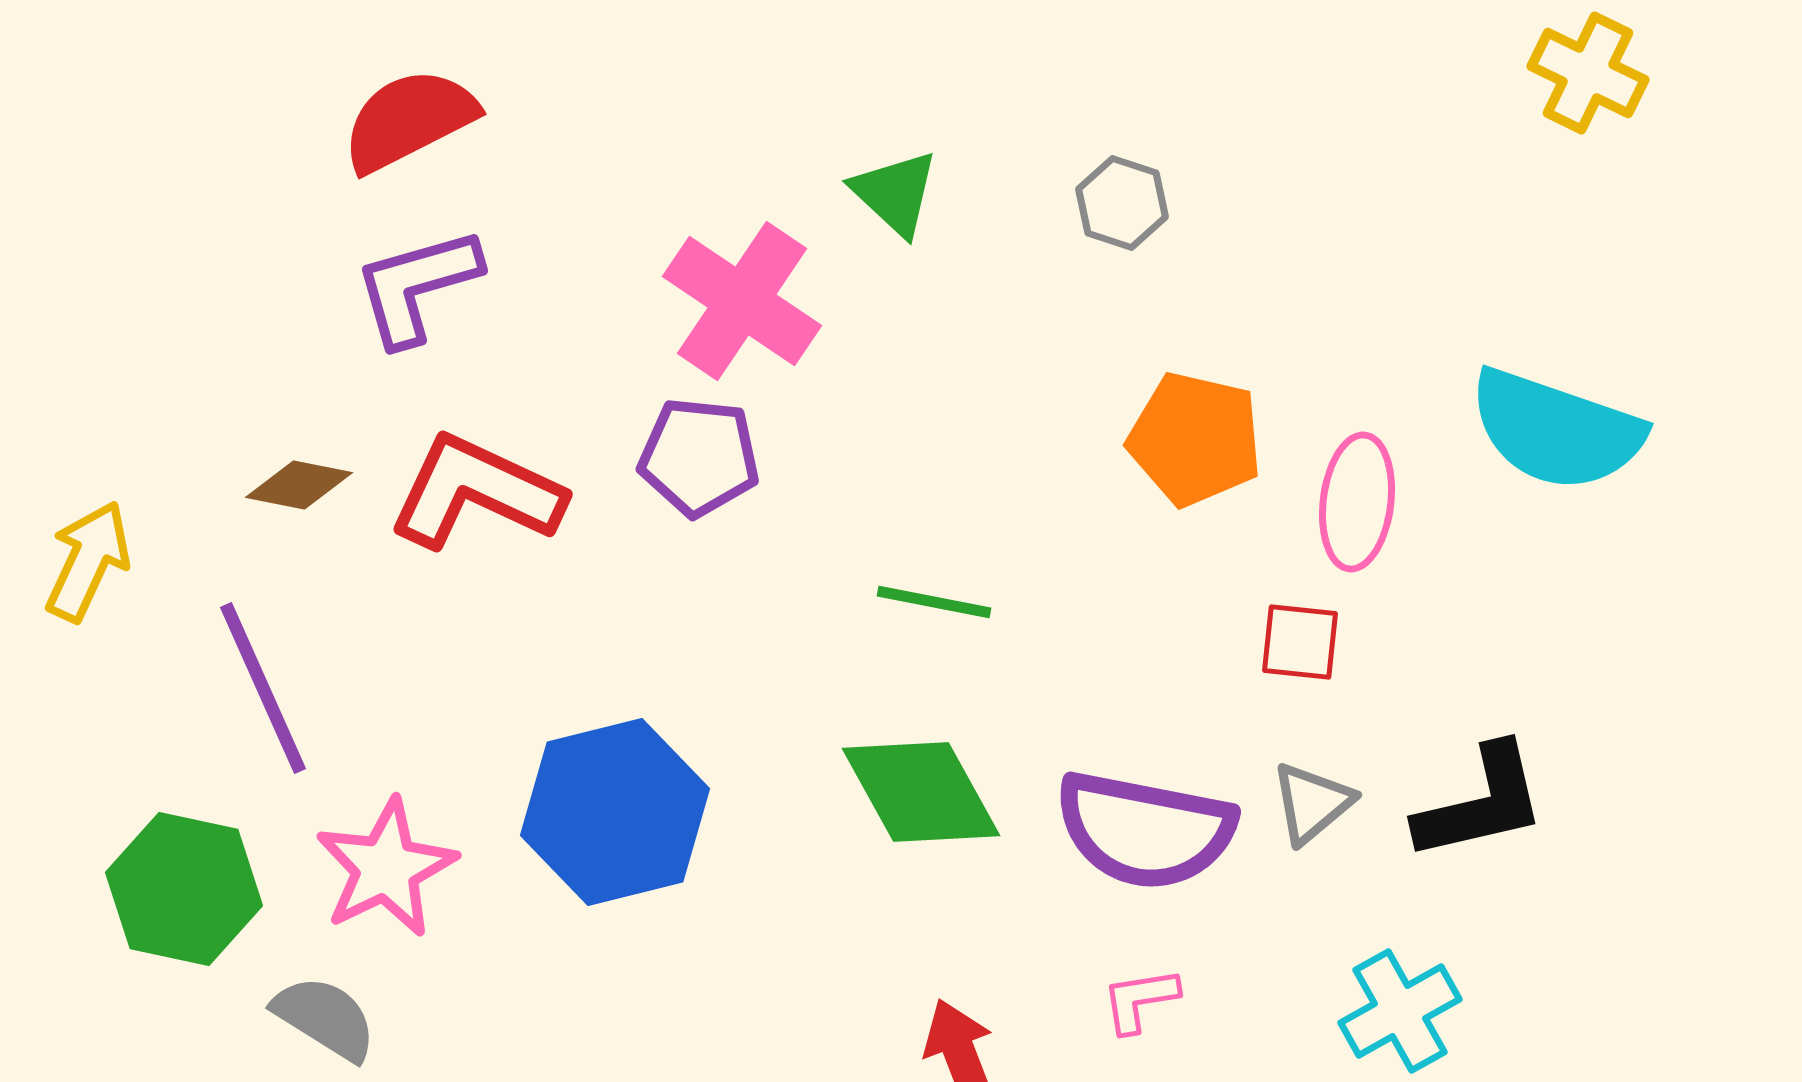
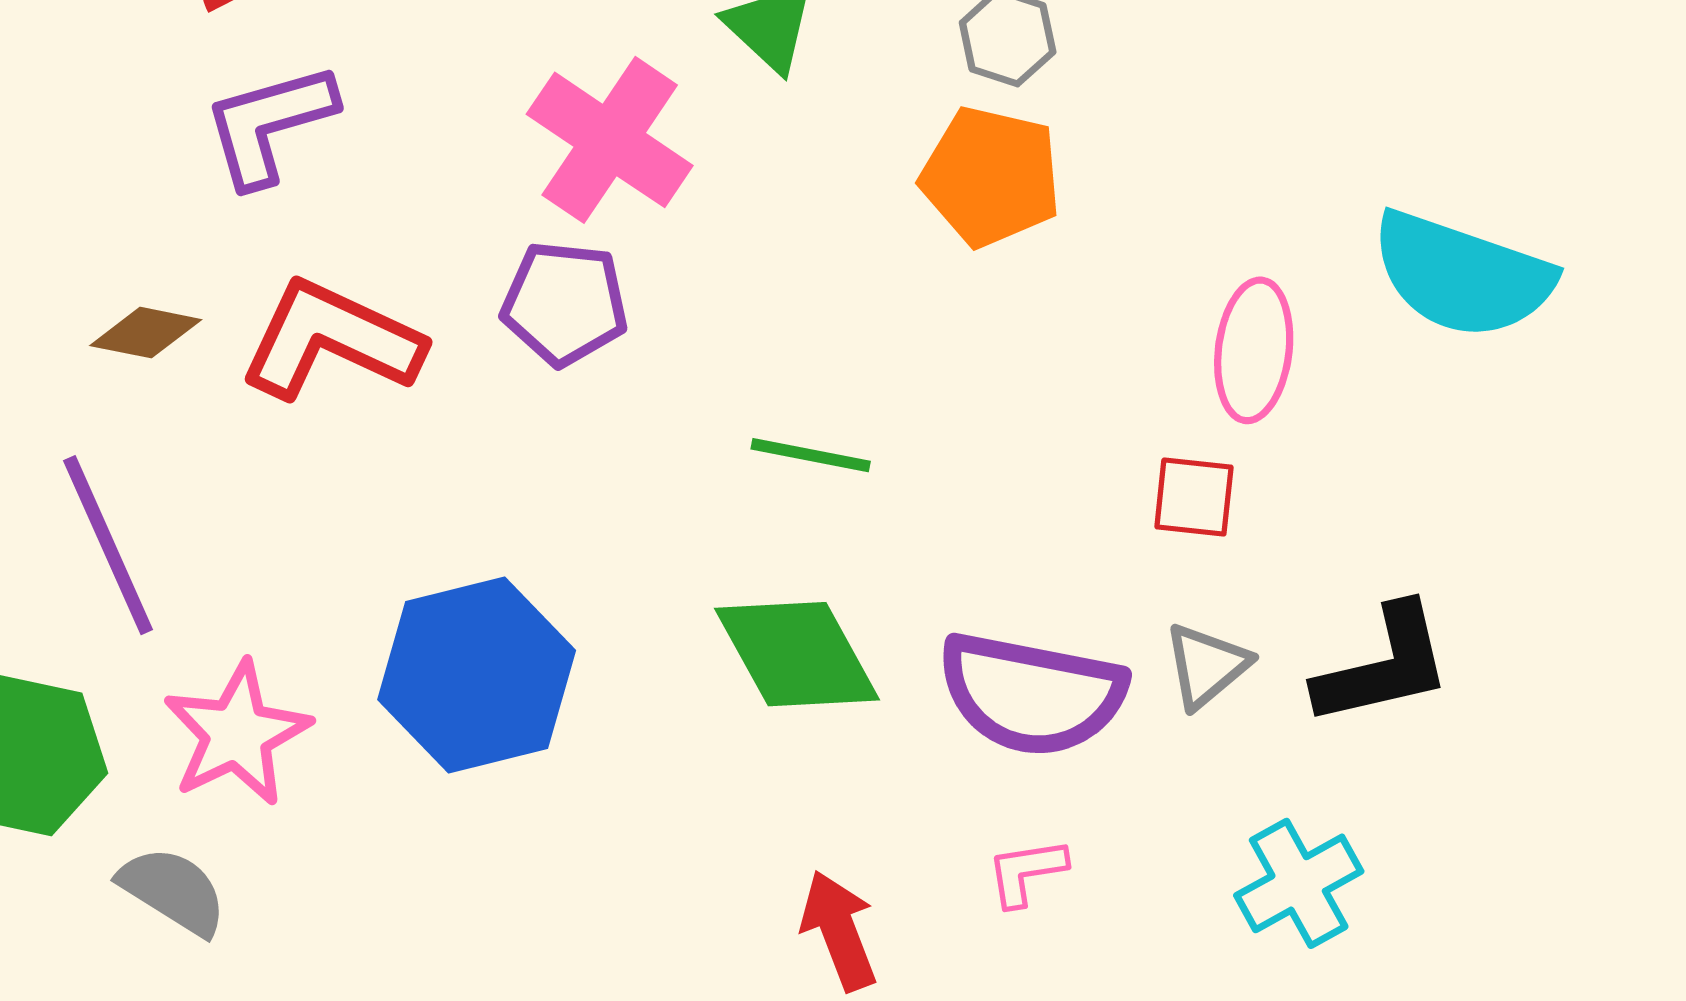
orange pentagon: (1195, 439) -> (991, 177), moved

